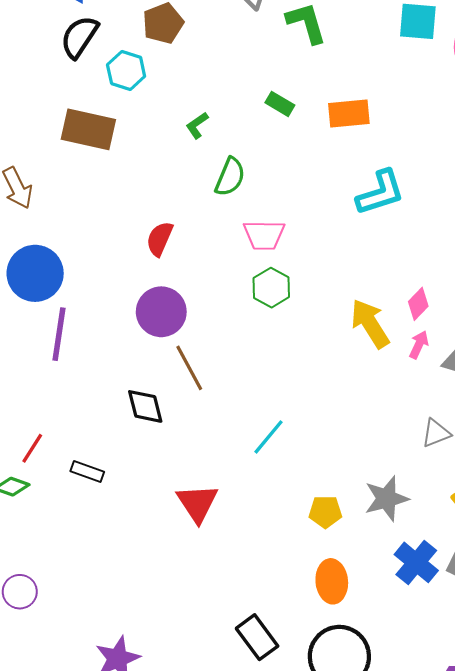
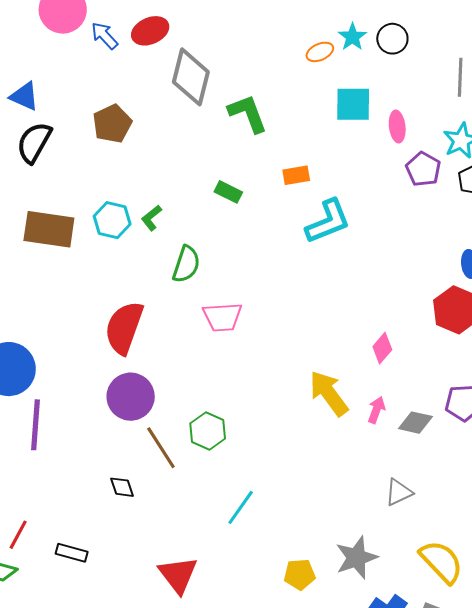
cyan hexagon: (126, 70) -> (112, 220), moved
orange rectangle: (349, 113) -> (296, 175), moved, size x0.7
cyan L-shape: (380, 193) -> (328, 221), moved
red semicircle: (160, 239) -> (124, 328), size x1.6
green hexagon: (271, 288) -> (208, 431), moved
pink diamond: (418, 304) -> (382, 348), moved
black diamond: (145, 406) -> (122, 487), size x0.7

